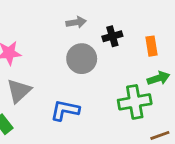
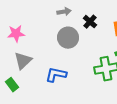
black cross: (112, 36) -> (90, 22), turned -32

